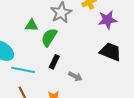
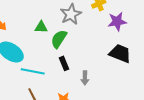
black rectangle: (54, 62) -> (64, 63), turned -48
gray arrow: (75, 76) -> (85, 78), turned 64

